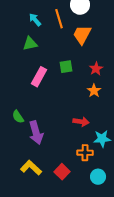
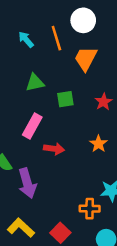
green triangle: (30, 44) -> (35, 83), moved
pink rectangle: (39, 77) -> (32, 126), moved
orange star: (94, 91) -> (98, 144), moved
red arrow: (81, 122) -> (54, 149), moved

